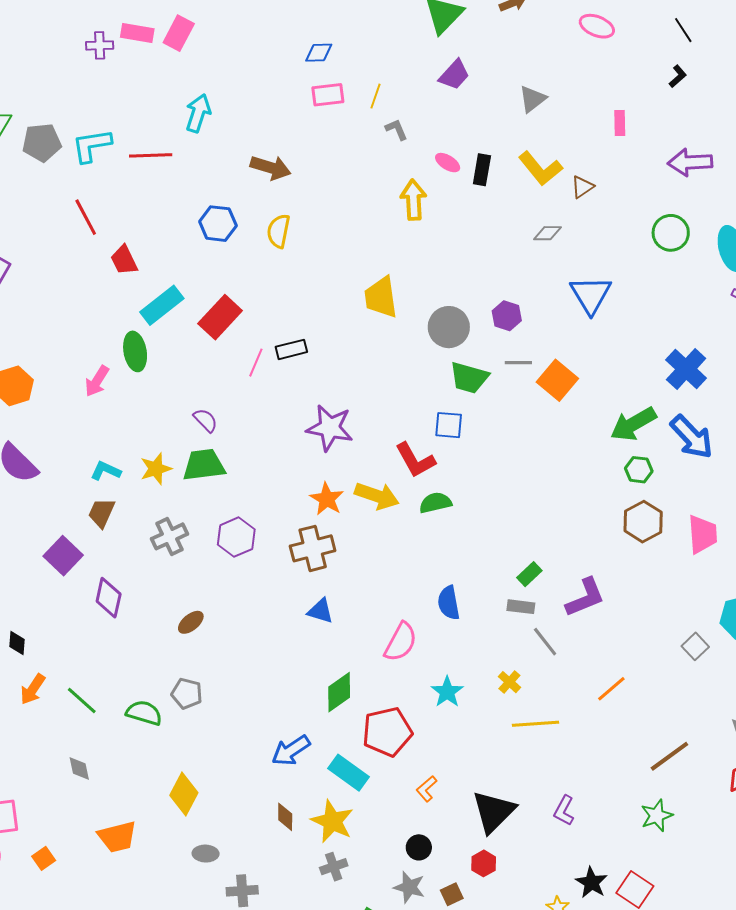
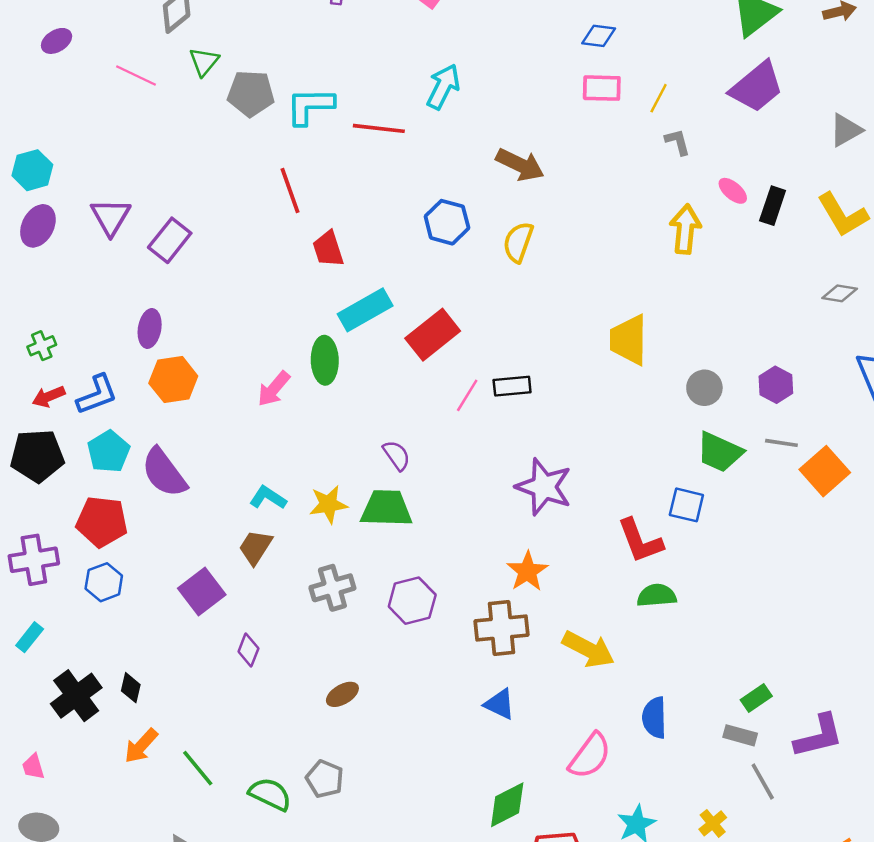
purple trapezoid: (454, 75) -> (757, 87), size x1.4
gray circle: (449, 327) -> (704, 388), size x0.7
yellow arrow: (377, 496) -> (588, 649), moved
purple diamond: (109, 598) -> (248, 650), size x0.7

